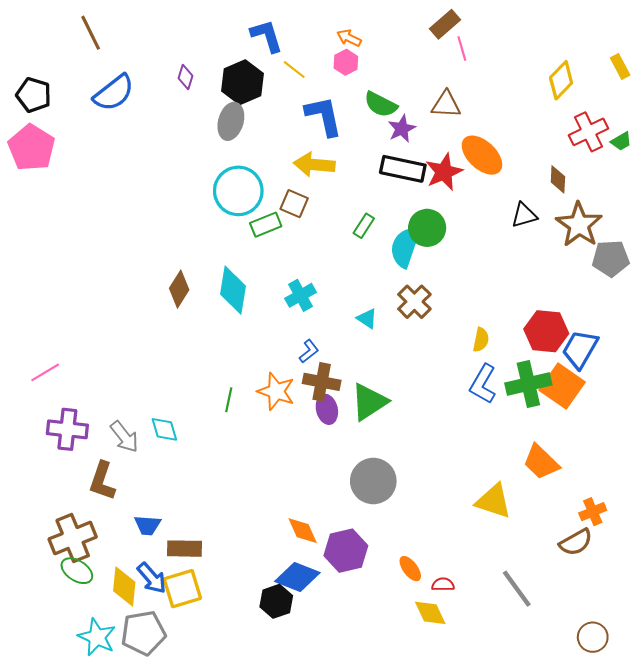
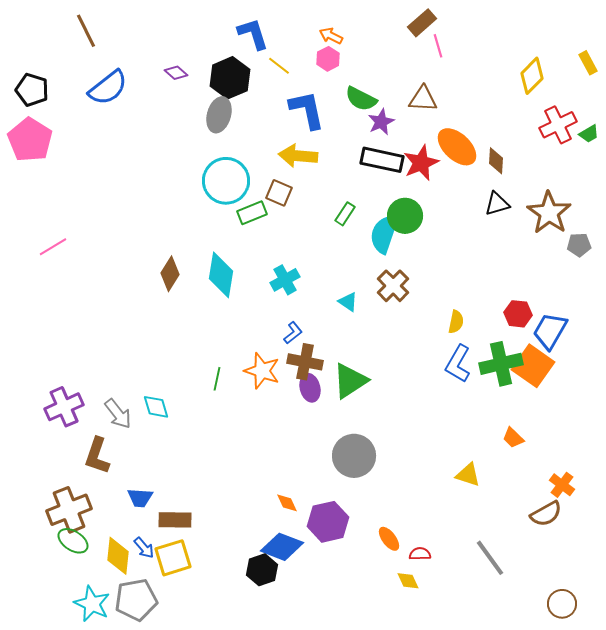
purple diamond: (186, 77) -> (176, 73), turned -65
brown diamond: (558, 179) -> (496, 161), moved
gray pentagon: (611, 258) -> (579, 245), size x0.7
red hexagon: (546, 331) -> (518, 314), size x0.7
pink line: (45, 372) -> (53, 247), moved
purple cross: (67, 429) -> (64, 407), turned -30
orange trapezoid: (541, 462) -> (513, 438), size x0.6
yellow triangle: (494, 501) -> (468, 475), size x0.7
orange cross: (593, 512) -> (562, 485), turned -30
orange diamond: (303, 531) -> (287, 503), size x0.7
blue arrow: (152, 578) -> (144, 548), size x0.7
yellow diamond: (430, 613) -> (408, 581), size x0.7

